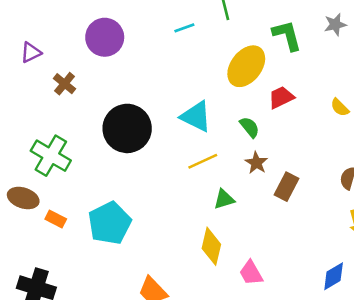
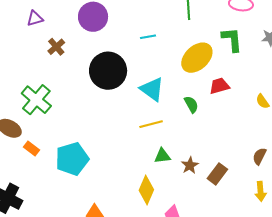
cyan line: (184, 28) -> (148, 37), moved
black circle: (127, 128) -> (108, 71), moved
brown star: (256, 163) -> (190, 165), moved
brown rectangle: (286, 187) -> (217, 174), moved

